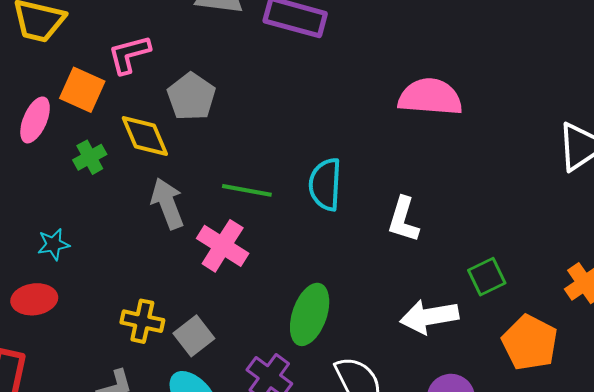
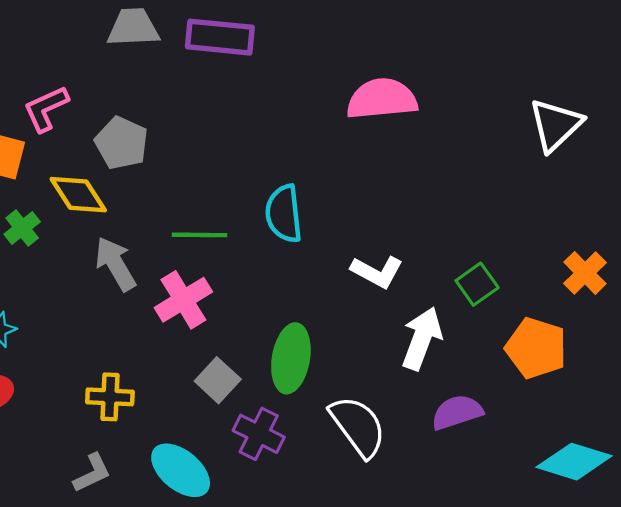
white L-shape: (403, 220) -> (377, 272), moved, turned -69
pink cross: (223, 246) -> (183, 300), turned 36
white arrow: (429, 317) -> (422, 338), turned 130
gray square: (194, 336) -> (218, 380), moved

